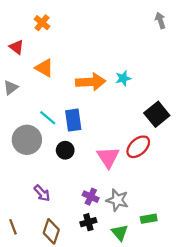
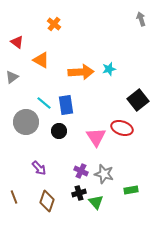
orange cross: (42, 23) -> (54, 24), moved
red ellipse: (138, 147) -> (122, 128), turned 60
green triangle: (120, 233) -> (96, 202), moved

